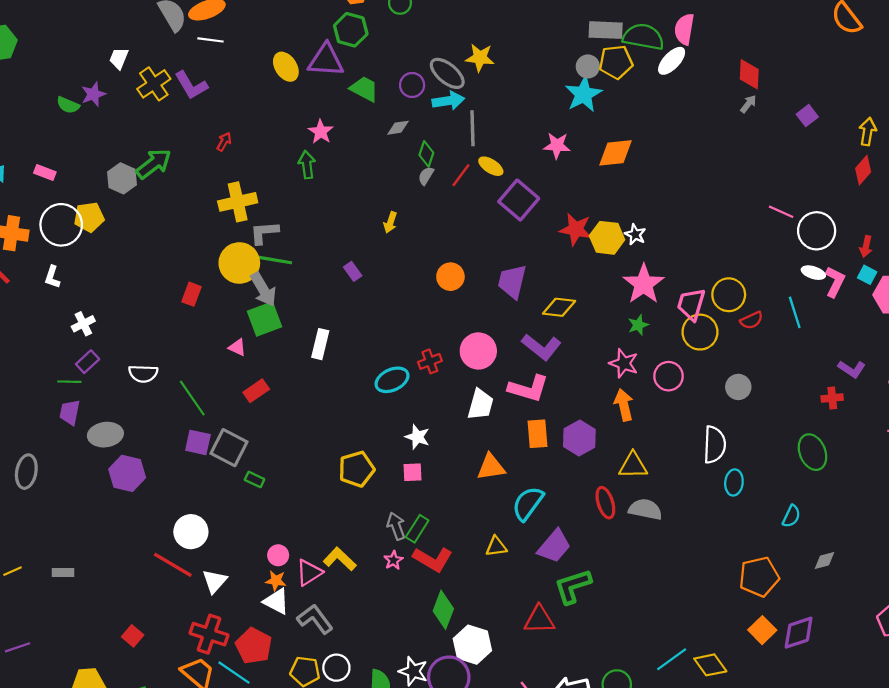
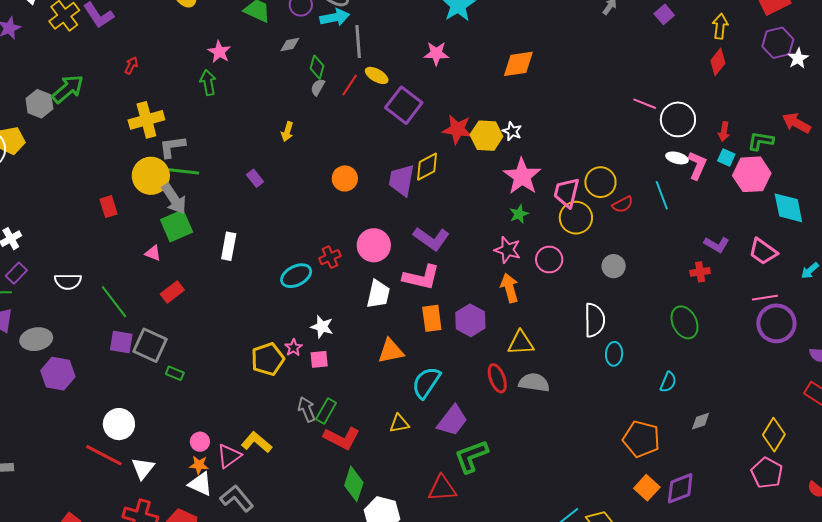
orange diamond: (616, 153) -> (518, 64), moved
red rectangle: (191, 294) -> (108, 207), turned -35
yellow diamond: (559, 307) -> (427, 167), moved, turned -32
pink star: (393, 560) -> (293, 348), moved
orange pentagon: (759, 577) -> (641, 439), turned 30

